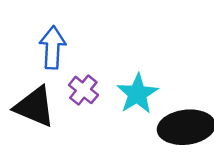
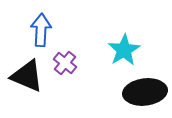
cyan star: (137, 94) -> (124, 50), moved

